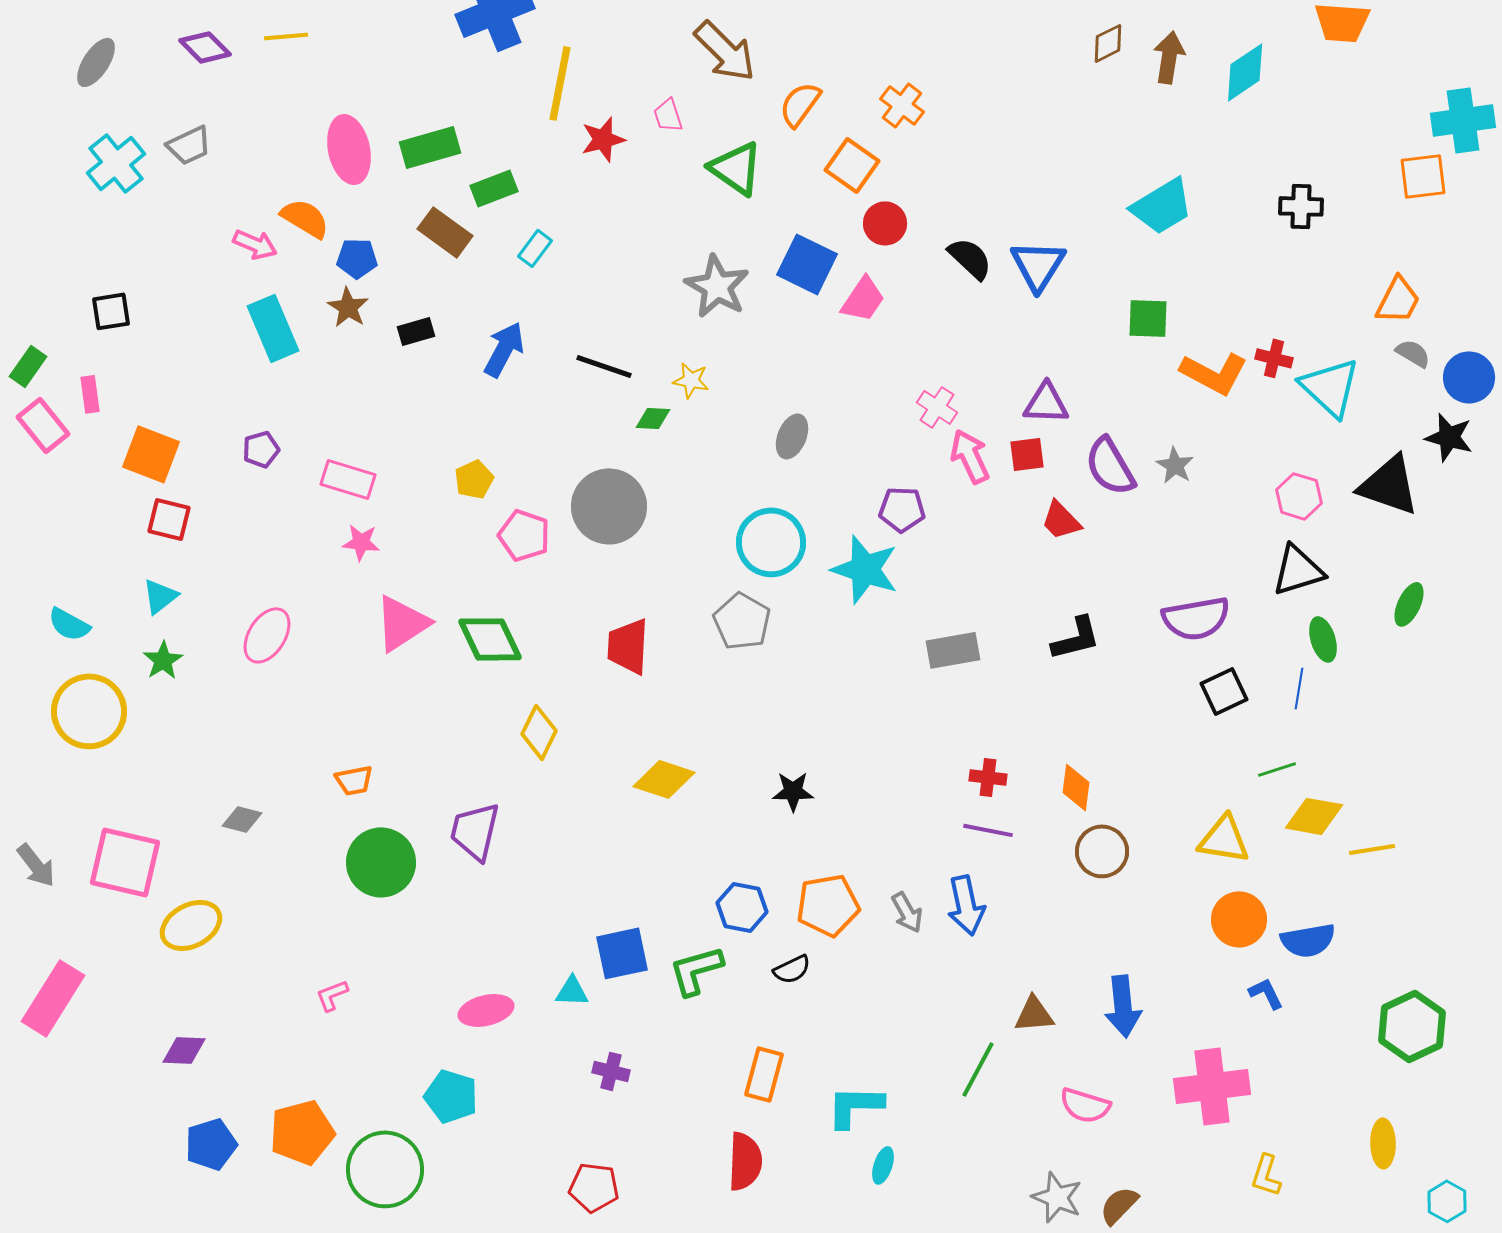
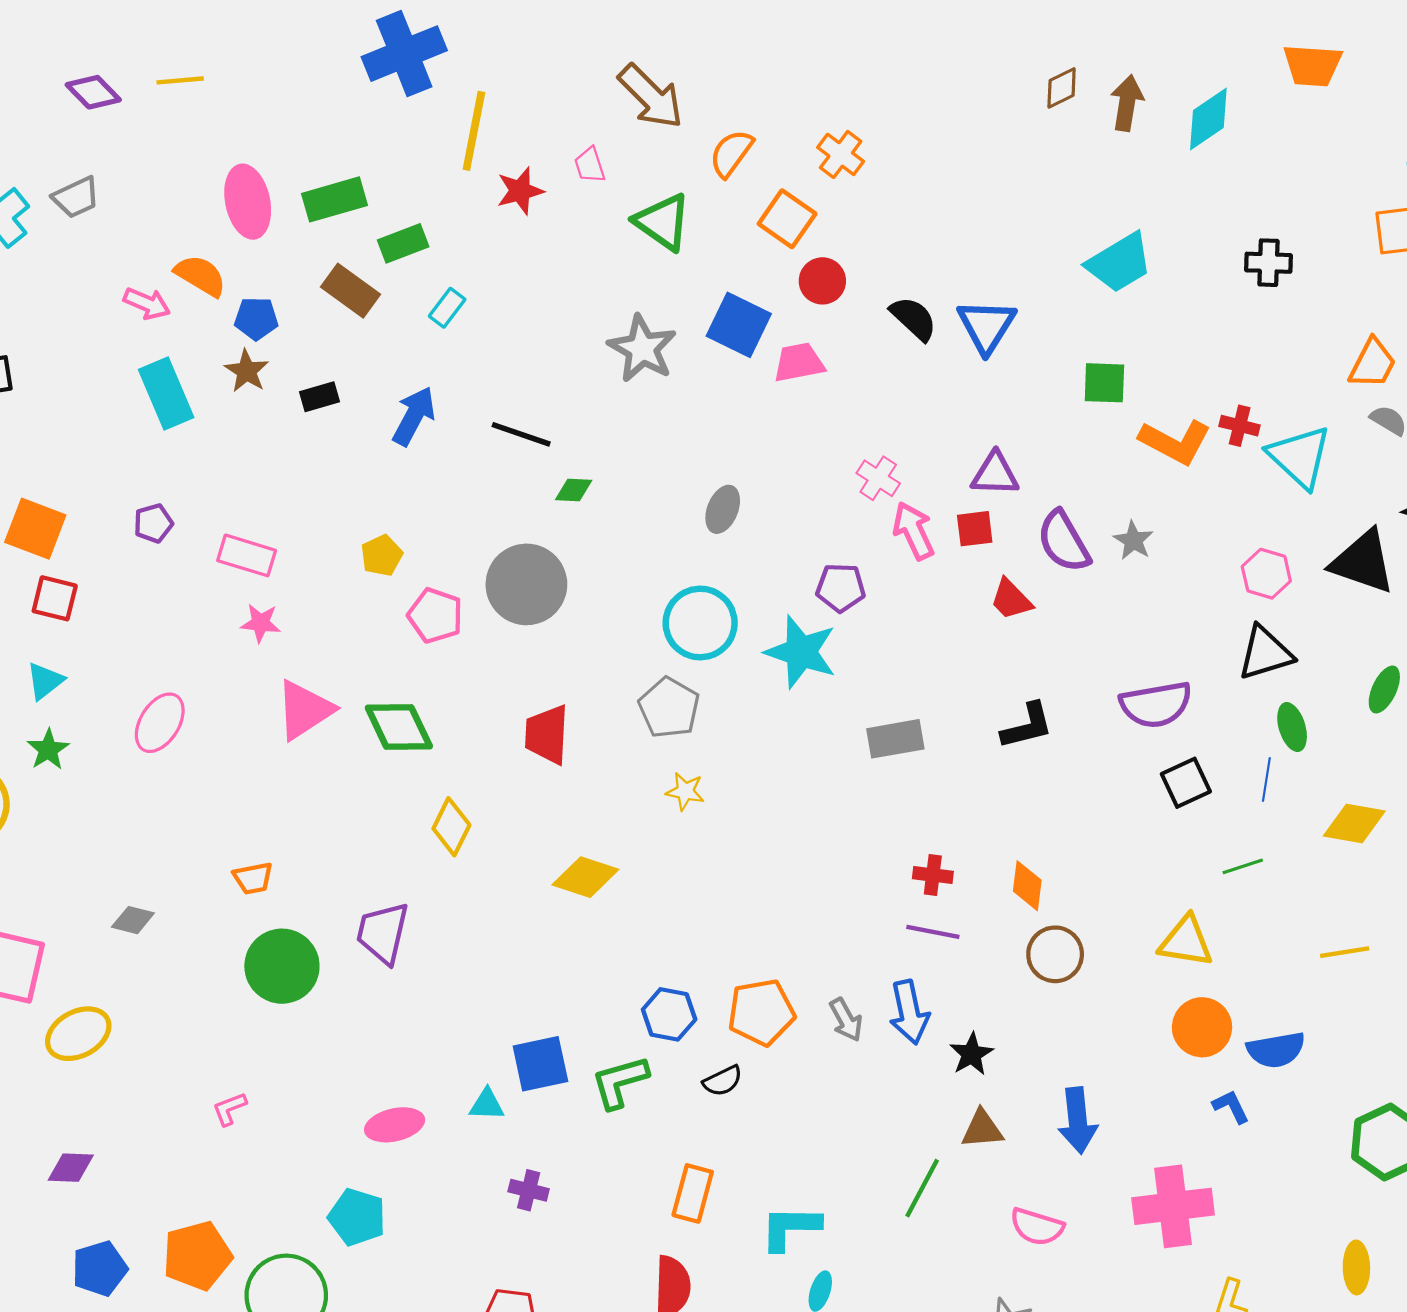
pink trapezoid: (863, 299) -> (799, 362), turned -135
yellow star: (691, 380) -> (685, 791), moved
black star: (793, 791) -> (971, 1054), moved, turned -30
yellow diamond: (1314, 816) -> (1354, 824), moved

